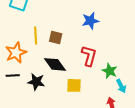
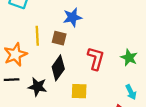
blue star: (90, 21) -> (72, 17), moved
black diamond: (55, 64) -> (58, 68), turned 70
green star: (110, 71) -> (129, 58), moved

